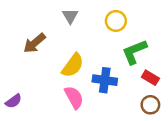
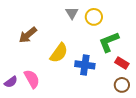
gray triangle: (70, 16) -> (72, 13), moved
pink semicircle: (74, 97) -> (32, 79), moved

